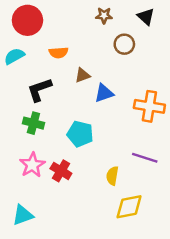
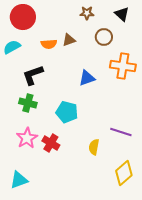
brown triangle: (82, 75) -> (69, 40), moved
orange cross: (149, 106) -> (123, 66), moved
yellow diamond: (129, 207) -> (124, 173), moved, turned -30

